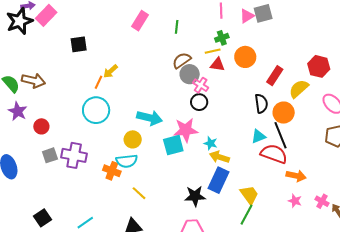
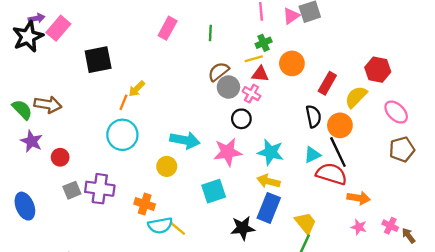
black square: (79, 44) -> (98, 60), size x1.4
pink cross: (201, 85) -> (251, 94), moved
cyan star: (211, 143) -> (271, 152), moved, size x1.6
cyan square: (173, 145) -> (214, 191), moved
cyan semicircle: (127, 161) -> (160, 225), moved

